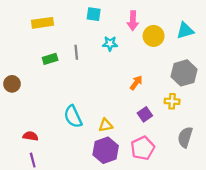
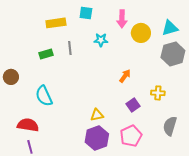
yellow rectangle: (42, 23) -> (56, 23), moved
gray hexagon: (184, 73) -> (173, 54), moved
cyan semicircle: (73, 117) -> (44, 96), moved
red semicircle: (30, 136) -> (28, 125), size x1.5

